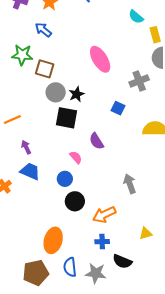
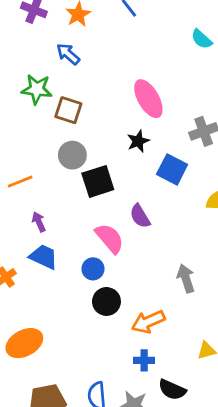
gray circle: (56, 92) -> (72, 155), moved
black star: (77, 94) -> (138, 141), moved
blue square: (118, 108) -> (172, 169), size x1.5
black square: (66, 118) -> (98, 181), turned -30
pink semicircle: (76, 157) -> (110, 238), size x1.6
orange ellipse: (53, 240) -> (24, 343), moved, turned 45

